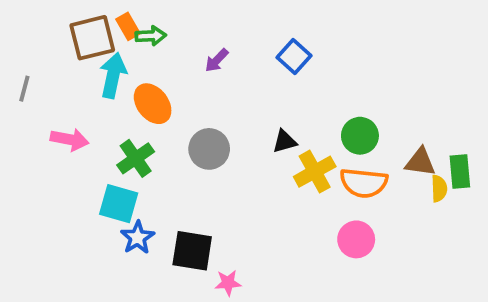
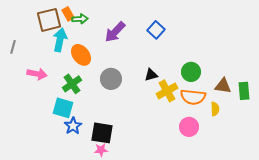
purple arrow: (217, 60) -> (115, 32), size x1.6
yellow semicircle: (439, 189) -> (215, 109), moved
pink star: (228, 283) -> (101, 150), moved

